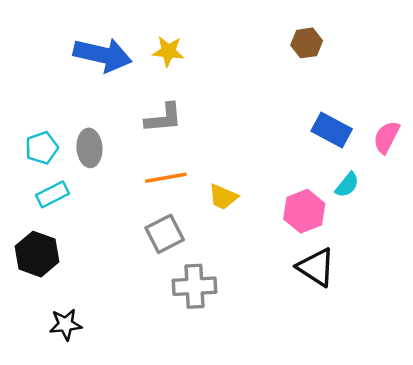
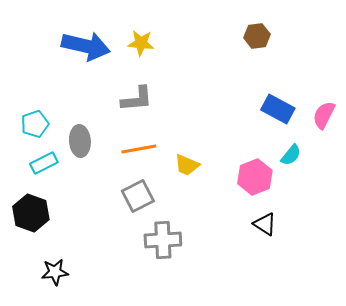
gray ellipse: (89, 148) -> (80, 141), moved
black triangle: (316, 267) -> (265, 224), size x0.7

